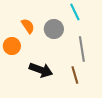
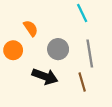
gray circle: (54, 29) -> (58, 49), moved

